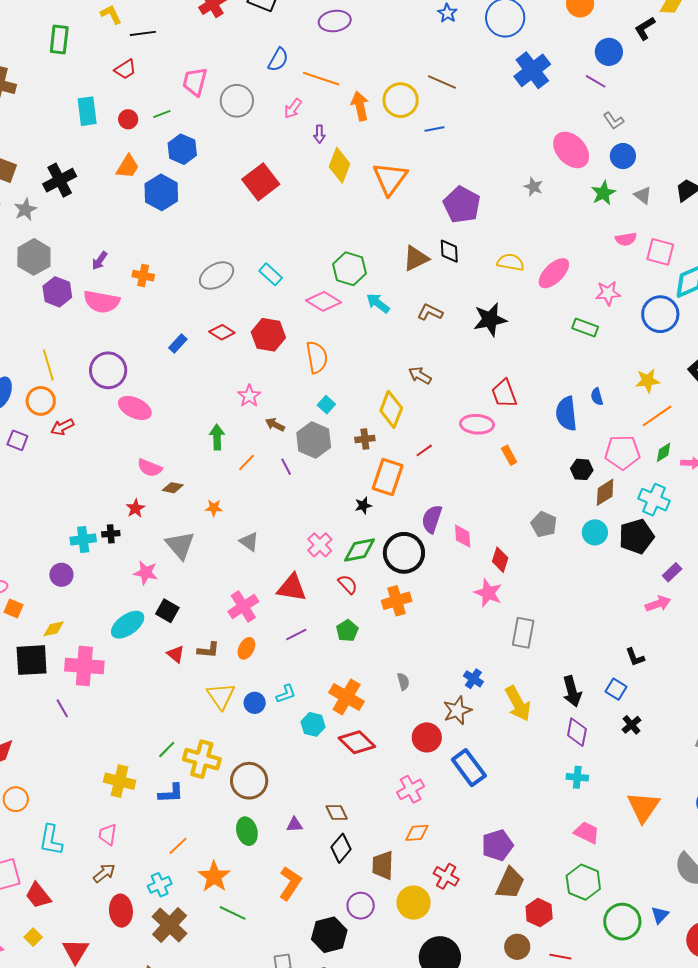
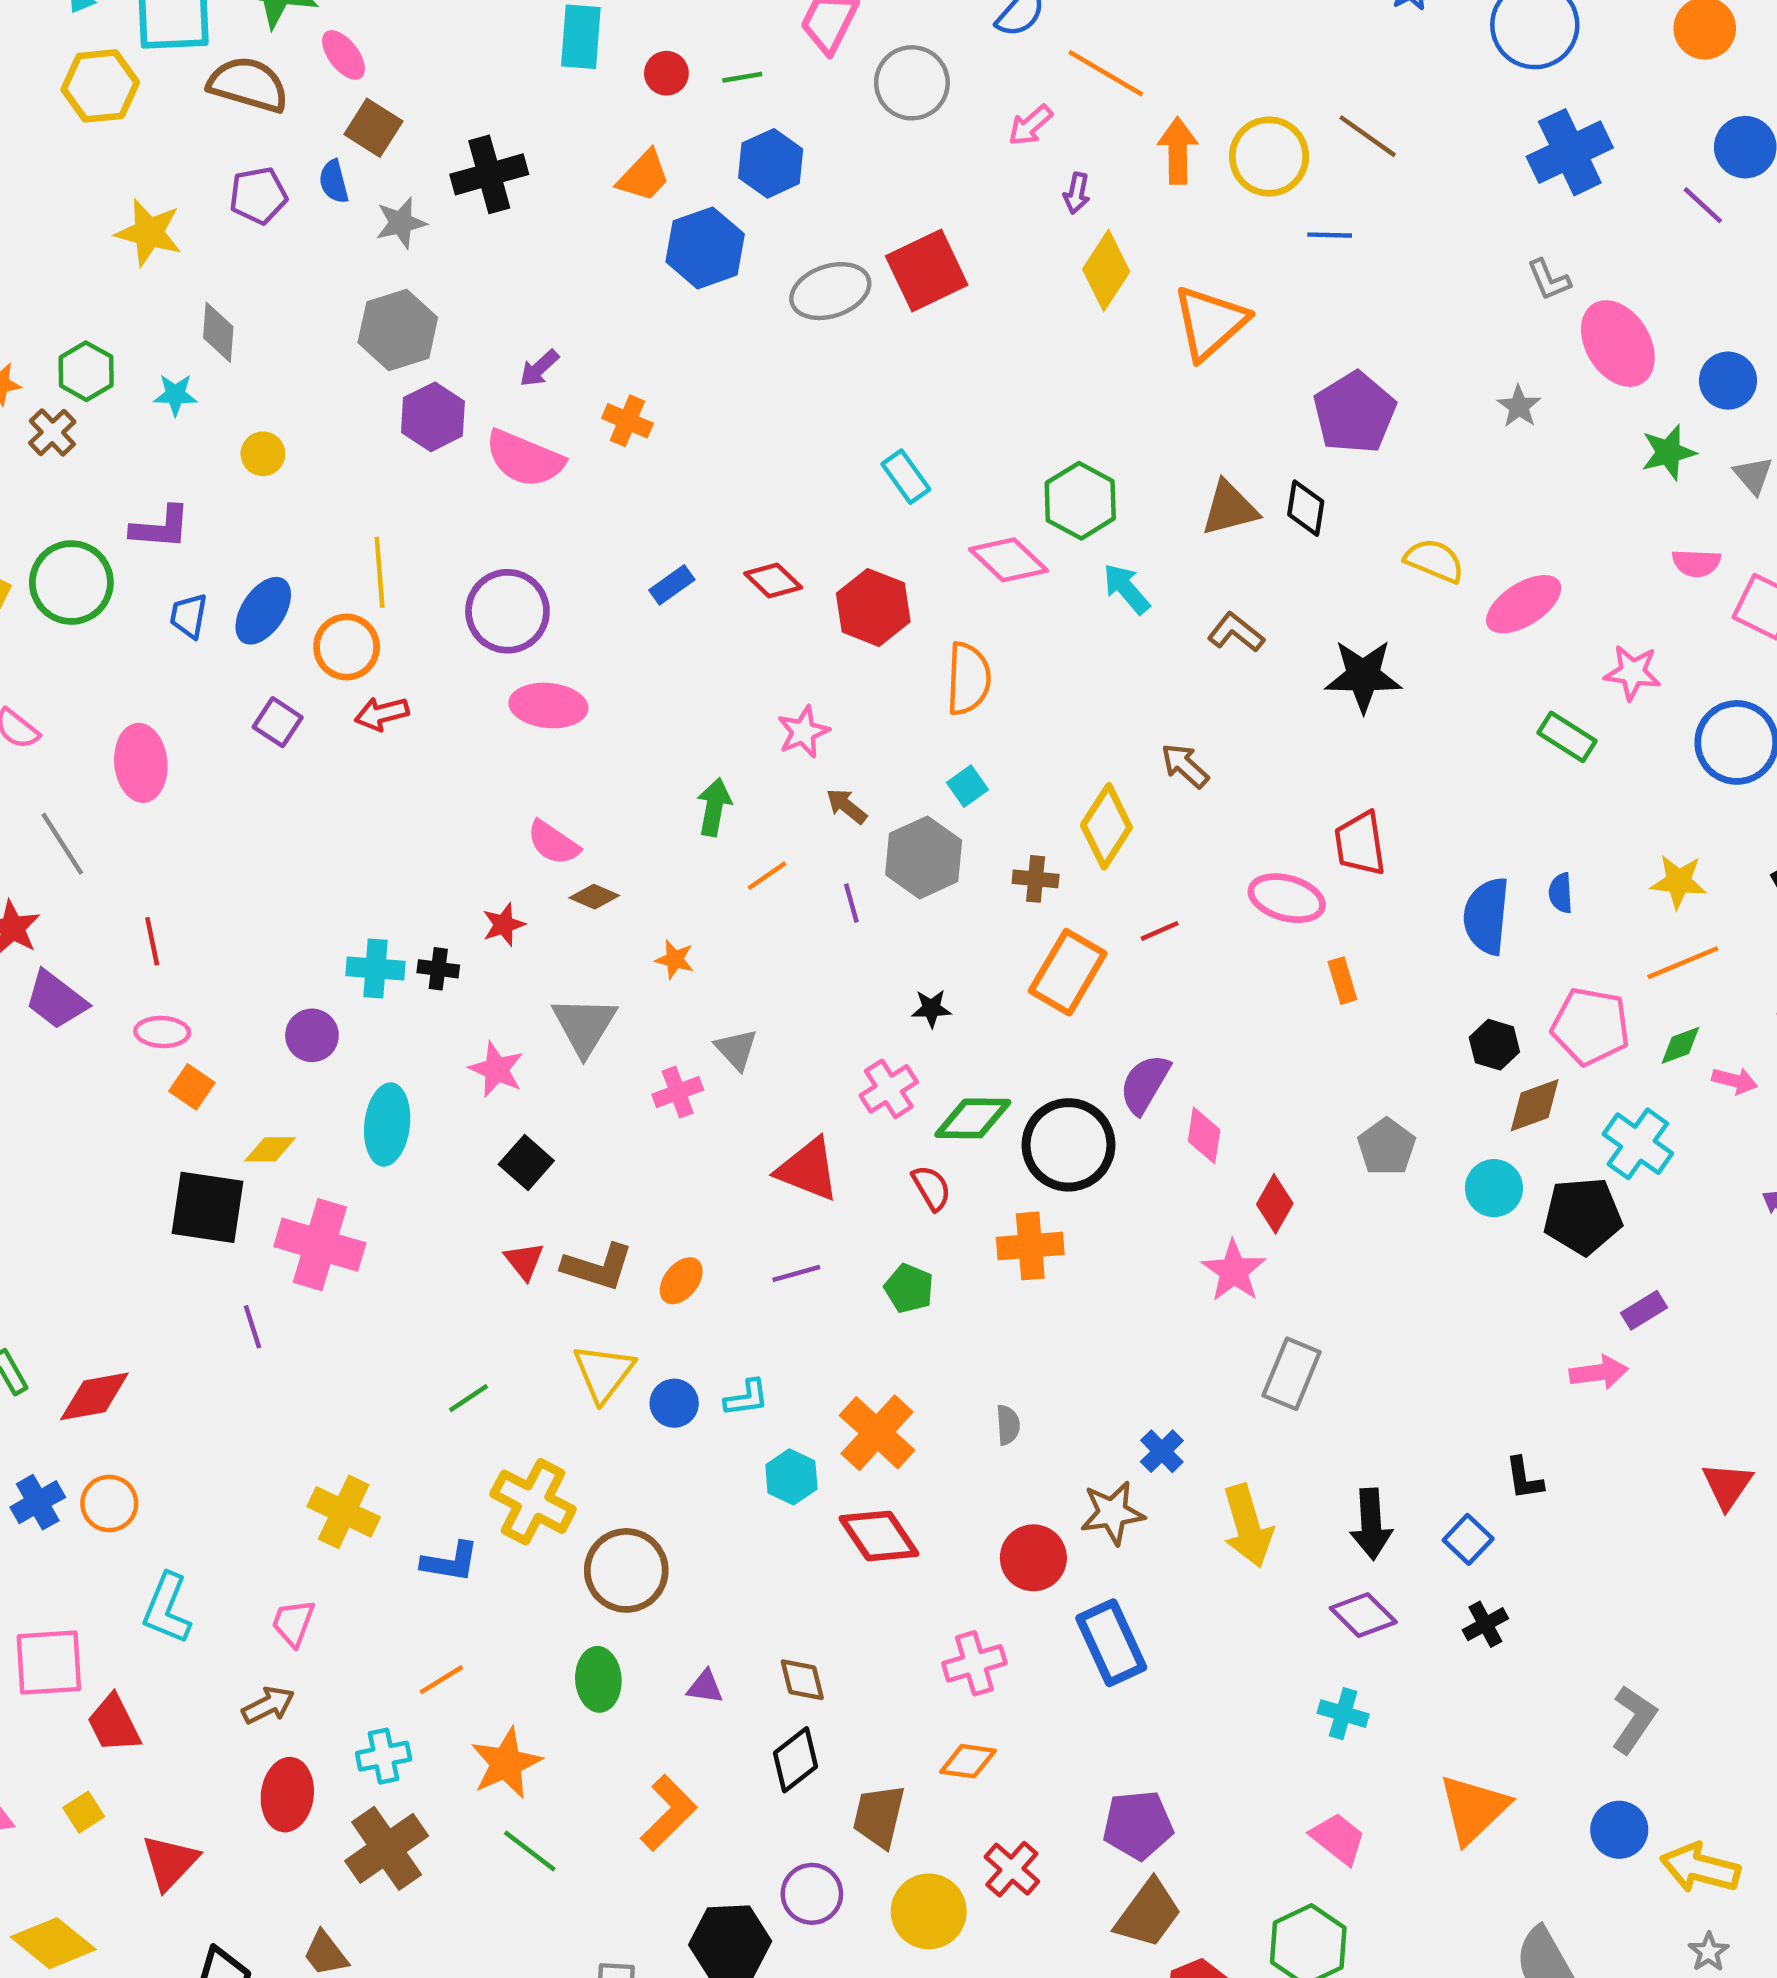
gray L-shape: (614, 121) -> (1549, 280), moved
gray ellipse: (217, 276) -> (830, 291), moved
pink ellipse: (135, 408) -> (548, 705), turned -32
black star: (363, 506) -> (931, 1008), moved
pink cross: (243, 606) -> (678, 1092), moved, size x0.7
cyan ellipse: (128, 625) -> (387, 1124), moved, turned -60
green pentagon: (347, 631) -> (909, 1288), turned -30
brown L-shape: (208, 650) -> (598, 1267), size x1.4
purple diamond: (577, 732) -> (1363, 1615), turned -68
green line: (167, 749) -> (469, 1398), moved

